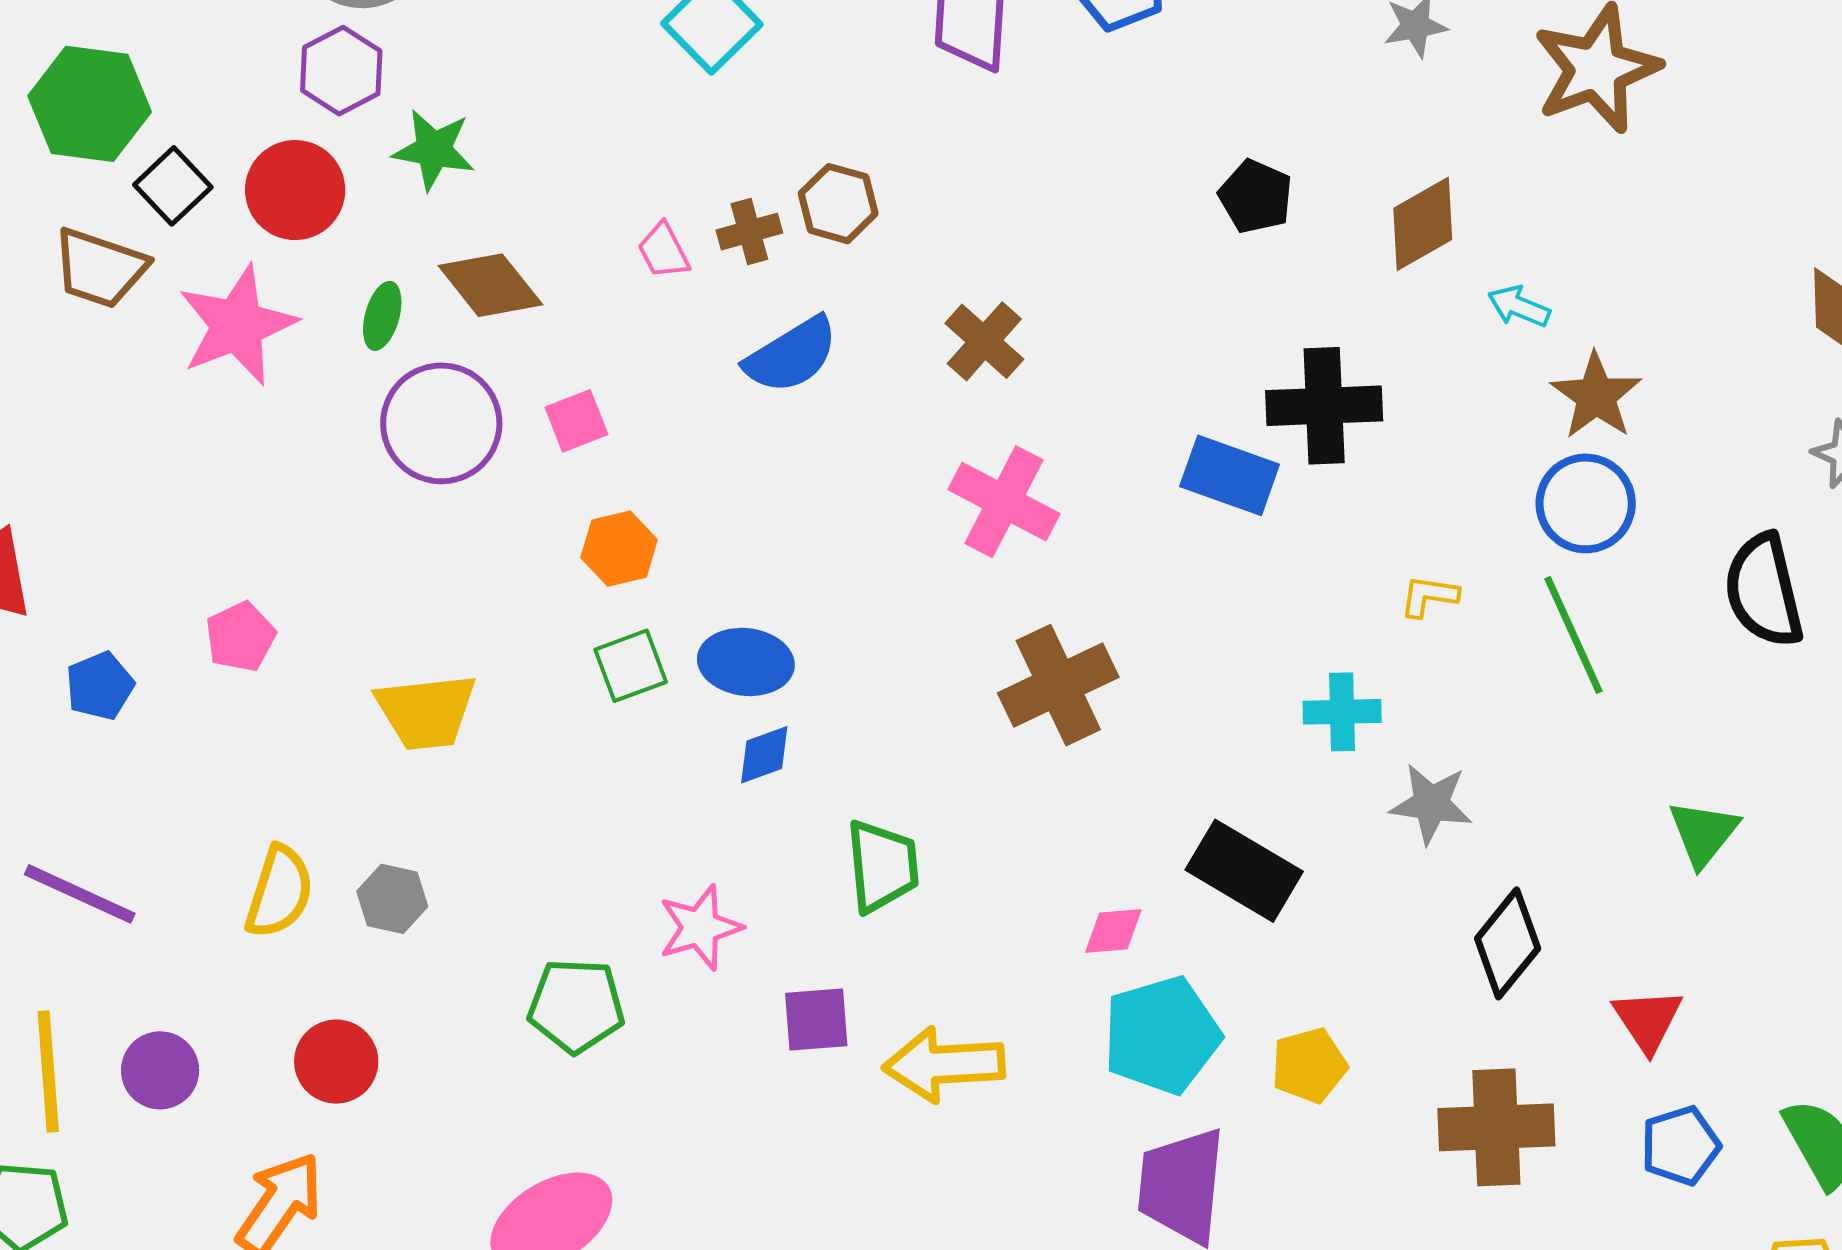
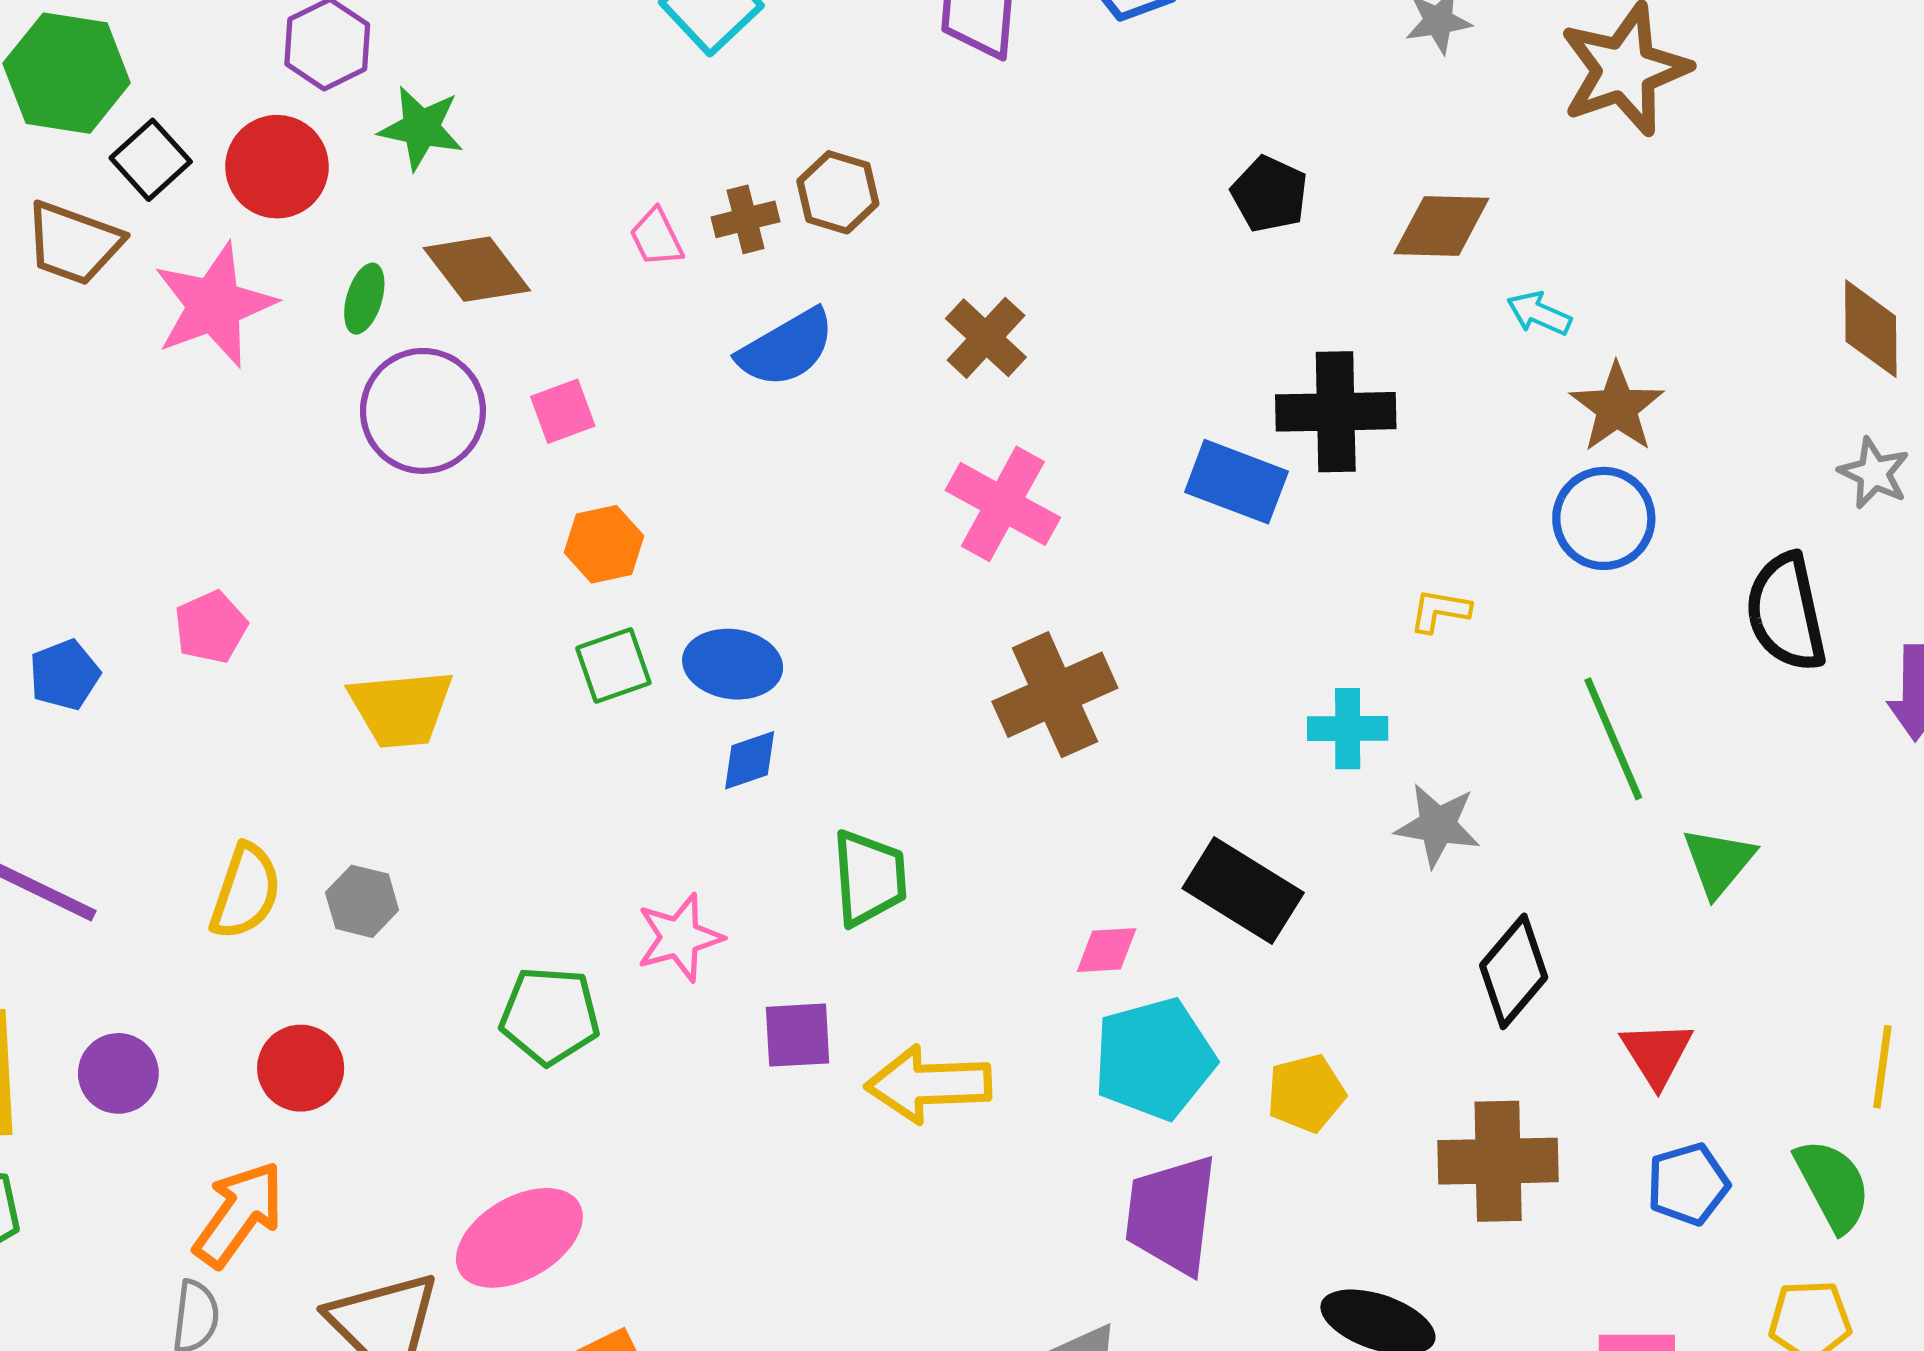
brown diamond: (1423, 224) -> (1441, 226), turned 30
green line: (1573, 635) -> (1613, 739), moved

